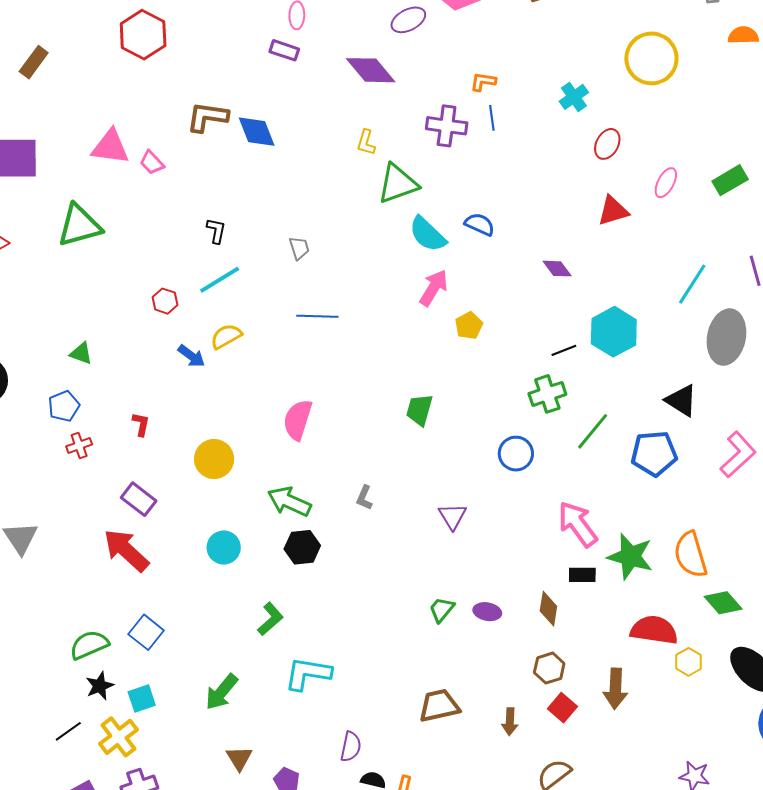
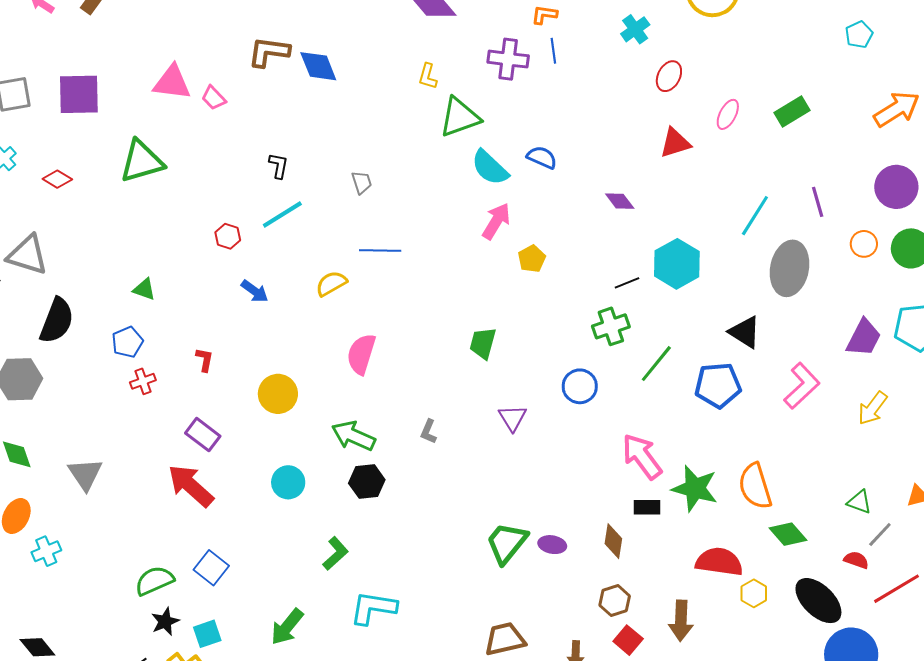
yellow semicircle: (226, 336) -> (331, 283), moved
purple triangle: (453, 516) -> (512, 418), moved
green trapezoid: (442, 610) -> (507, 543), size x1.6

